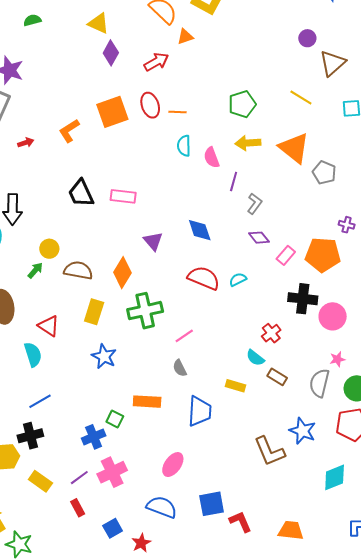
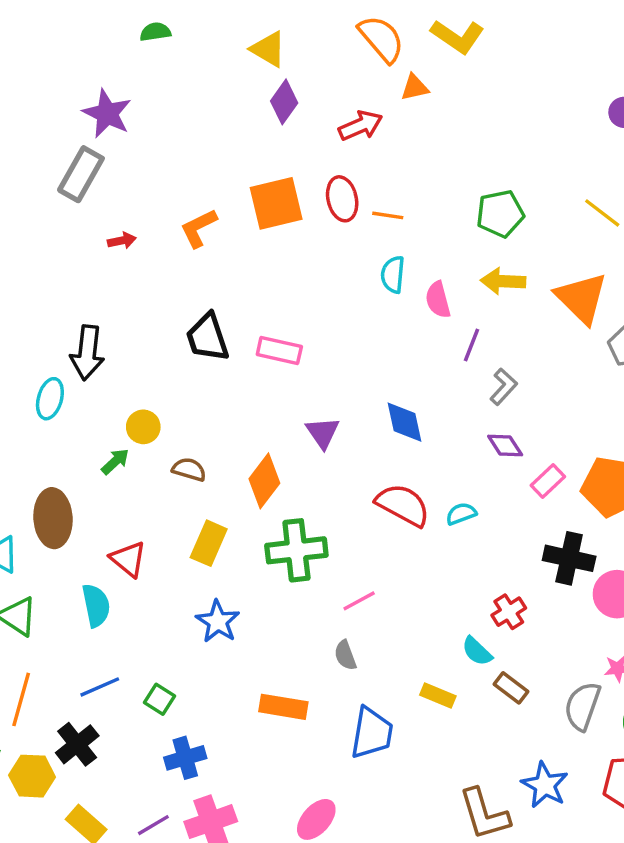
brown semicircle: (78, 270) -> (189, 469), size x0.7
green square: (115, 419) -> (159, 699), moved
black cross: (30, 436) -> (77, 744), turned -30

